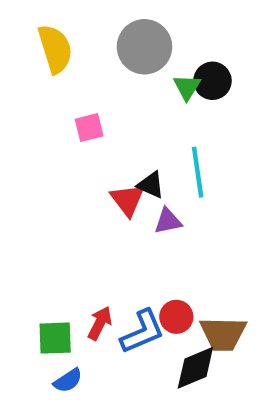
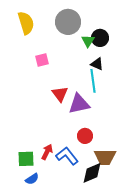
black triangle: (151, 185) -> (97, 64), moved
purple triangle: (168, 221) -> (79, 104), size x1.6
red circle: (176, 317) -> (85, 136), moved
blue L-shape: (142, 332) -> (67, 156), turned -105

